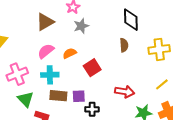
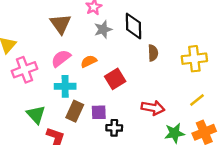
black diamond: (131, 20) -> (134, 26), moved
brown triangle: (45, 22) -> (61, 24), turned -36
pink cross: (17, 74) -> (24, 70), moved
brown rectangle: (58, 96) -> (75, 111), turned -72

